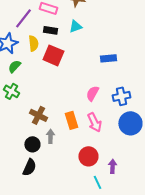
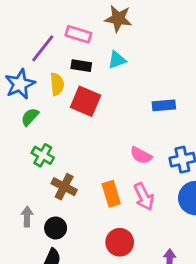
green cross: (11, 91) -> (43, 155), moved
pink semicircle: (92, 93) -> (141, 155), turned -91
gray arrow: (50, 136) -> (27, 217), moved
red circle: (88, 156) -> (120, 242), moved

